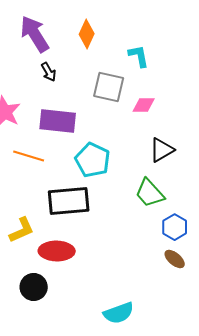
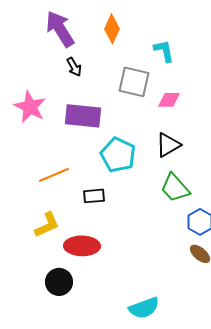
black triangle: (162, 150) -> (168, 145), moved
orange line: (29, 156) -> (54, 175), moved, turned -40
black rectangle: (69, 201) -> (94, 196), size x0.5

